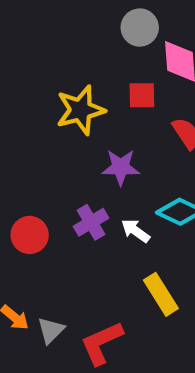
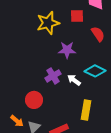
red circle: (30, 235) -> (34, 100), moved
yellow rectangle: (161, 294) -> (86, 110), turned 42

